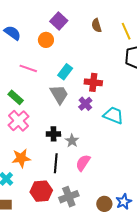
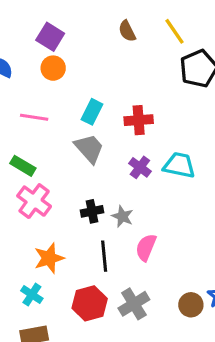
purple square: (59, 21) -> (50, 37), moved
purple cross: (85, 104) -> (140, 167), moved

